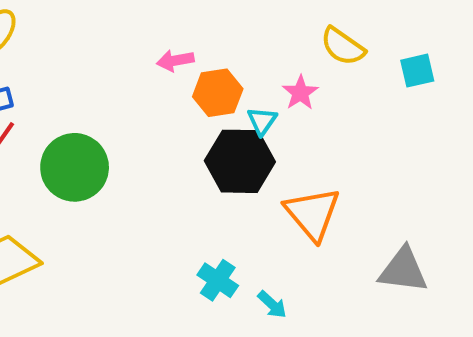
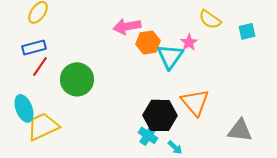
pink arrow: (175, 60) -> (127, 26), size x1.5
cyan triangle: (262, 121) -> (170, 56), size x1.8
black hexagon: (240, 161) -> (160, 115), moved

